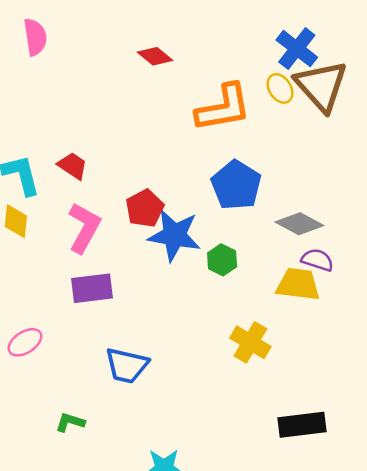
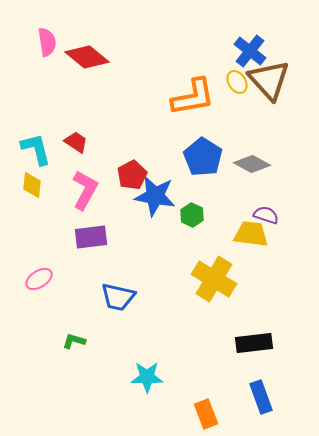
red diamond: (155, 56) -> (87, 57), moved, size x1.6
gray diamond: (299, 224) -> (252, 164), moved
yellow cross: (250, 342) -> (214, 279), size x1.4

